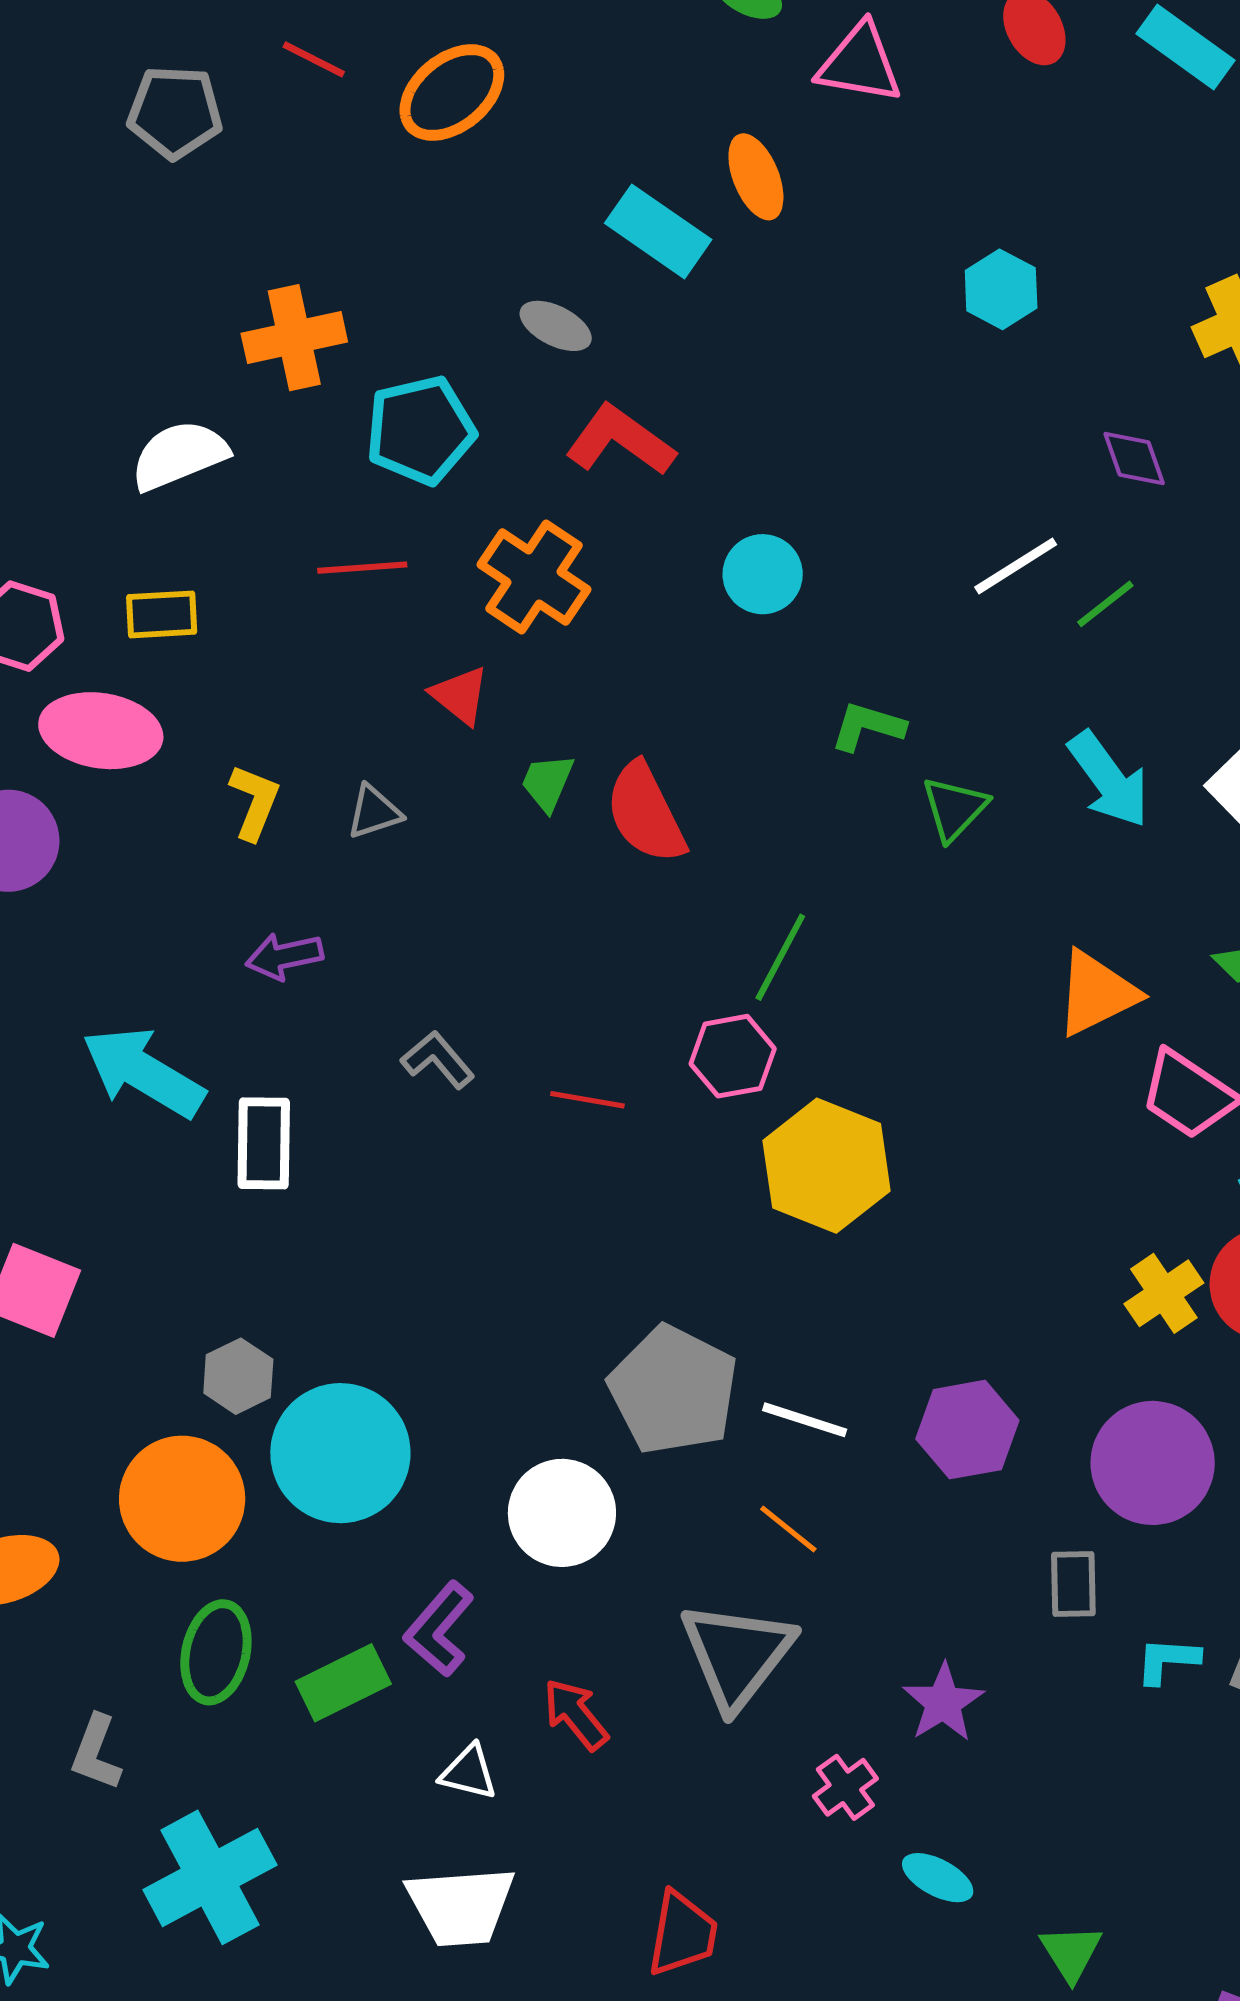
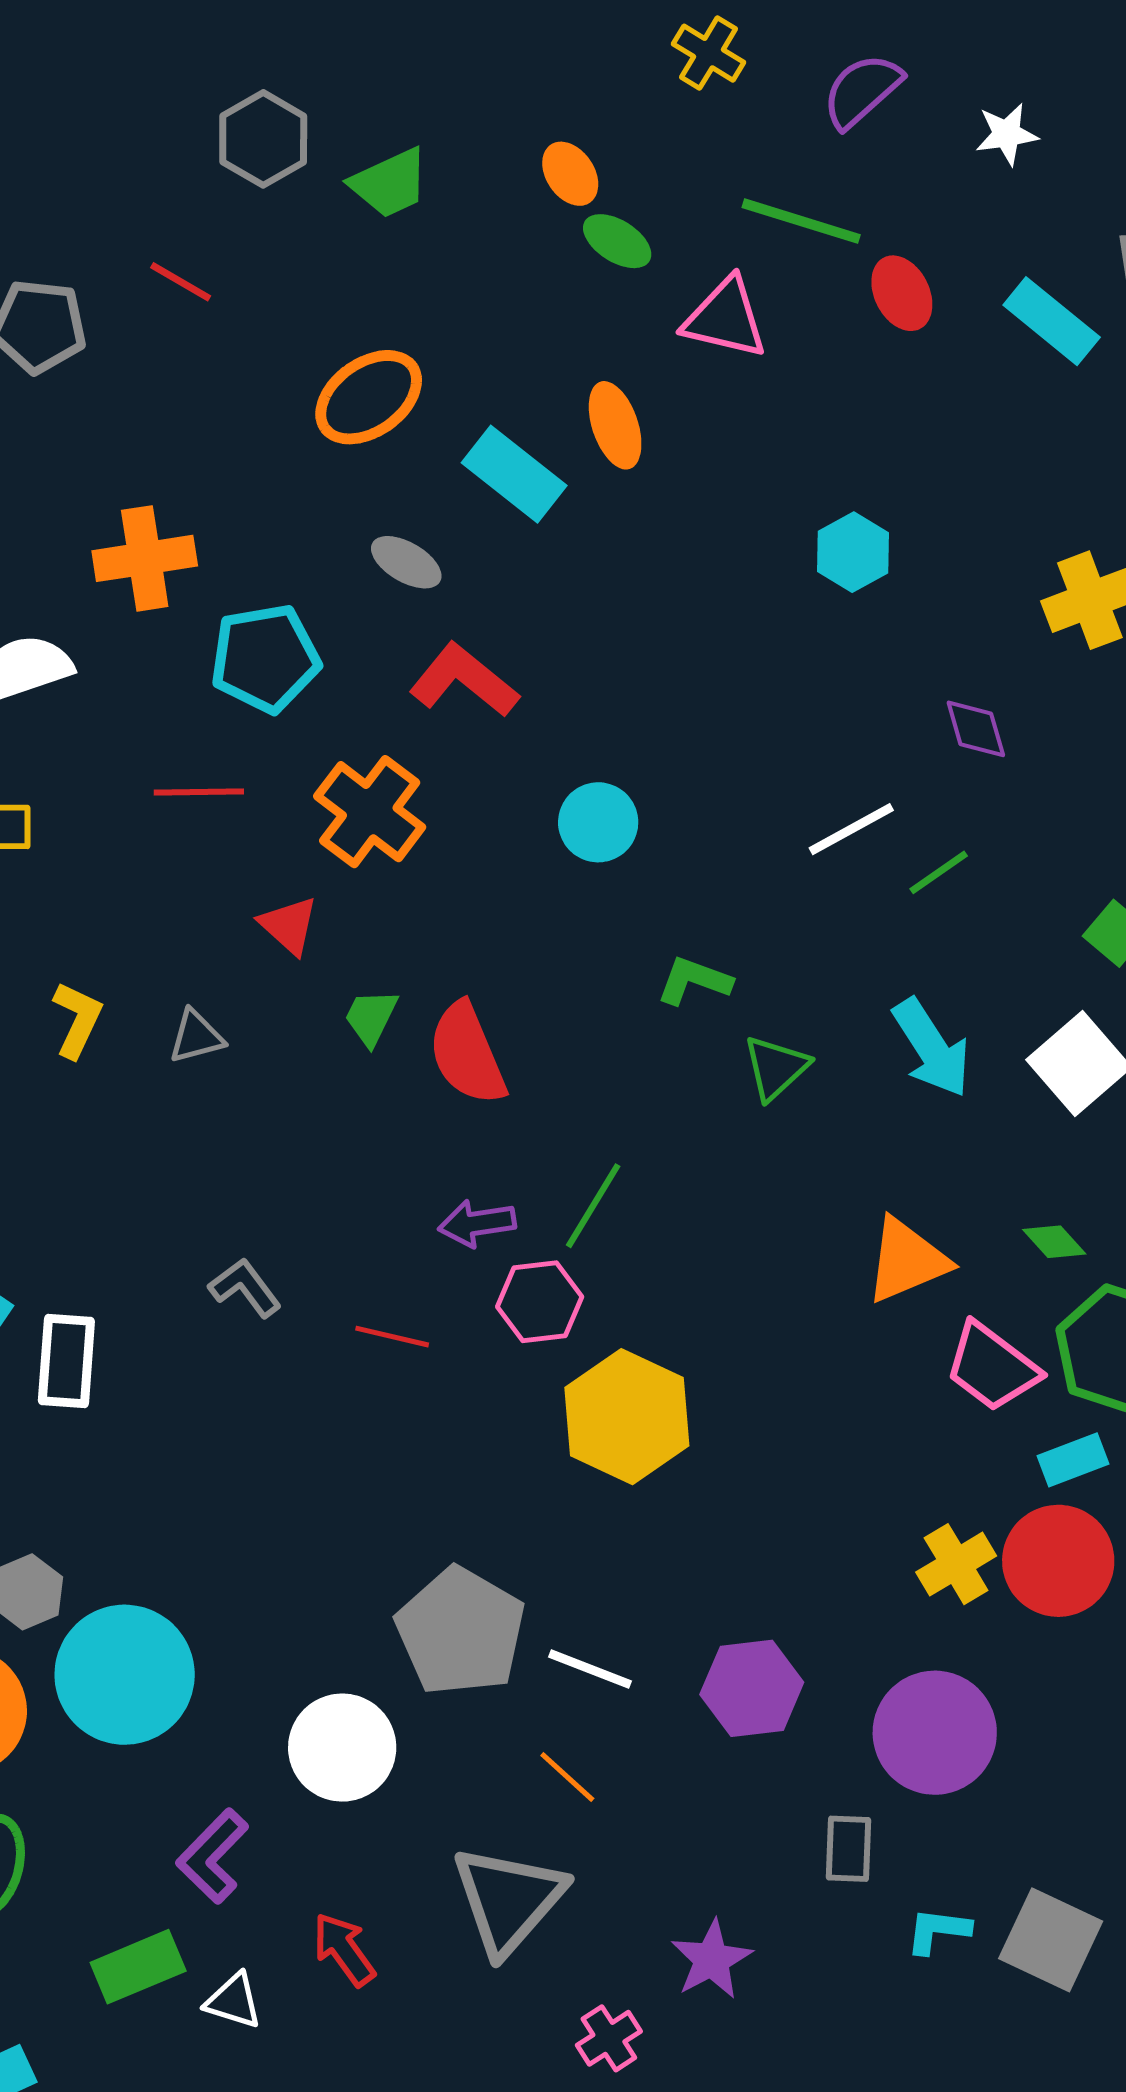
orange ellipse: (452, 93) -> (369, 397), moved
purple arrow: (284, 956) -> (477, 1223), moved
green rectangle: (343, 1683) -> (138, 1967), moved

